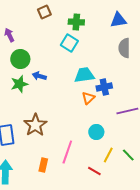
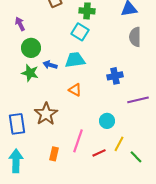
cyan trapezoid: (84, 75) -> (75, 60), moved
green star: (19, 84) -> (30, 73), turned 30
orange triangle: (88, 98) -> (75, 90), moved, turned -48
green line: (128, 155) -> (136, 157), moved
red line: (94, 171) -> (99, 153), moved, turned -56

